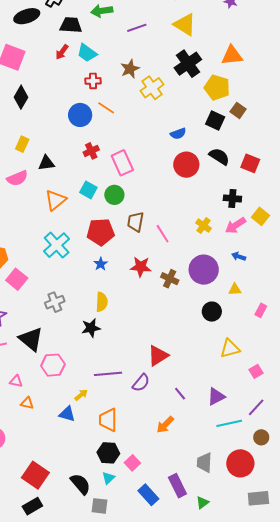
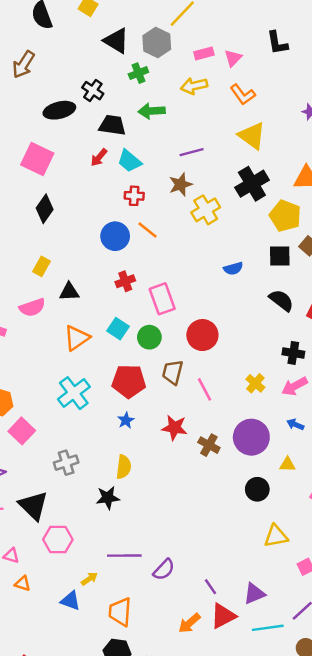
purple line: (137, 28) -> (192, 152), moved
black square: (215, 121) -> (280, 256), turned -30
red circle: (186, 165) -> (202, 335), moved
red triangle: (158, 356) -> (223, 616), moved

